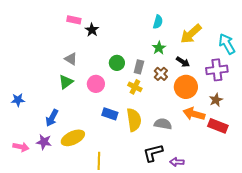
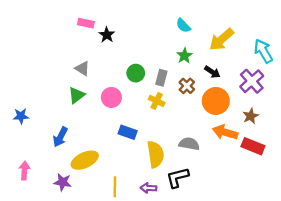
cyan semicircle: (158, 22) -> (183, 26), turned 120
purple cross: (217, 70) -> (252, 81), turned -35
yellow semicircle: (134, 120) -> (155, 154), moved
purple star: (44, 142) -> (63, 182), moved
pink arrow: (21, 147) -> (24, 171), turned -98
purple arrow: (177, 162) -> (149, 188), moved

